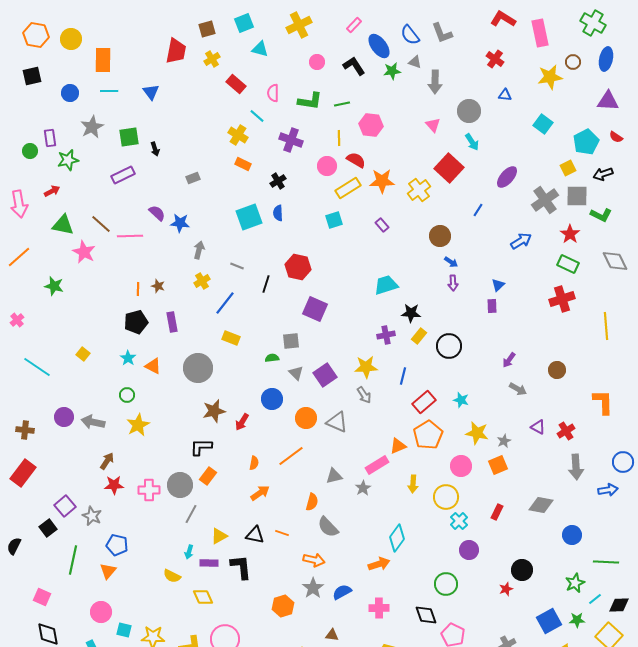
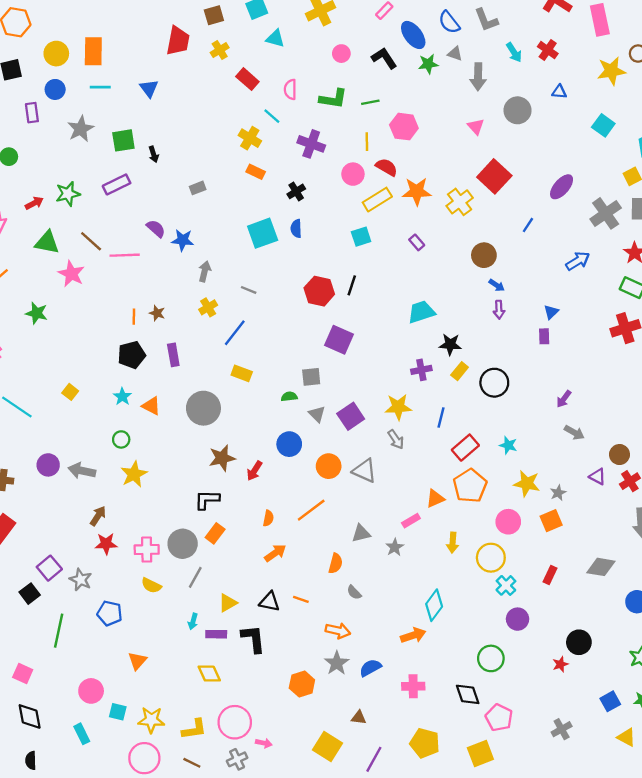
yellow circle: (71, 39) -> (56, 54), moved
purple rectangle: (50, 138) -> (32, 113), moved
cyan arrow: (472, 142) -> (514, 52), moved
green star: (68, 160) -> (68, 194), moved
black line: (266, 284) -> (352, 285), moved
brown circle: (557, 370) -> (619, 455), moved
pink rectangle: (377, 465) -> (411, 521), size x0.7
gray semicircle: (328, 527) -> (354, 592), size x0.6
orange triangle: (108, 571) -> (137, 661), moved
yellow semicircle: (172, 576) -> (151, 585), moved
blue square: (549, 621) -> (610, 701), size x0.7

